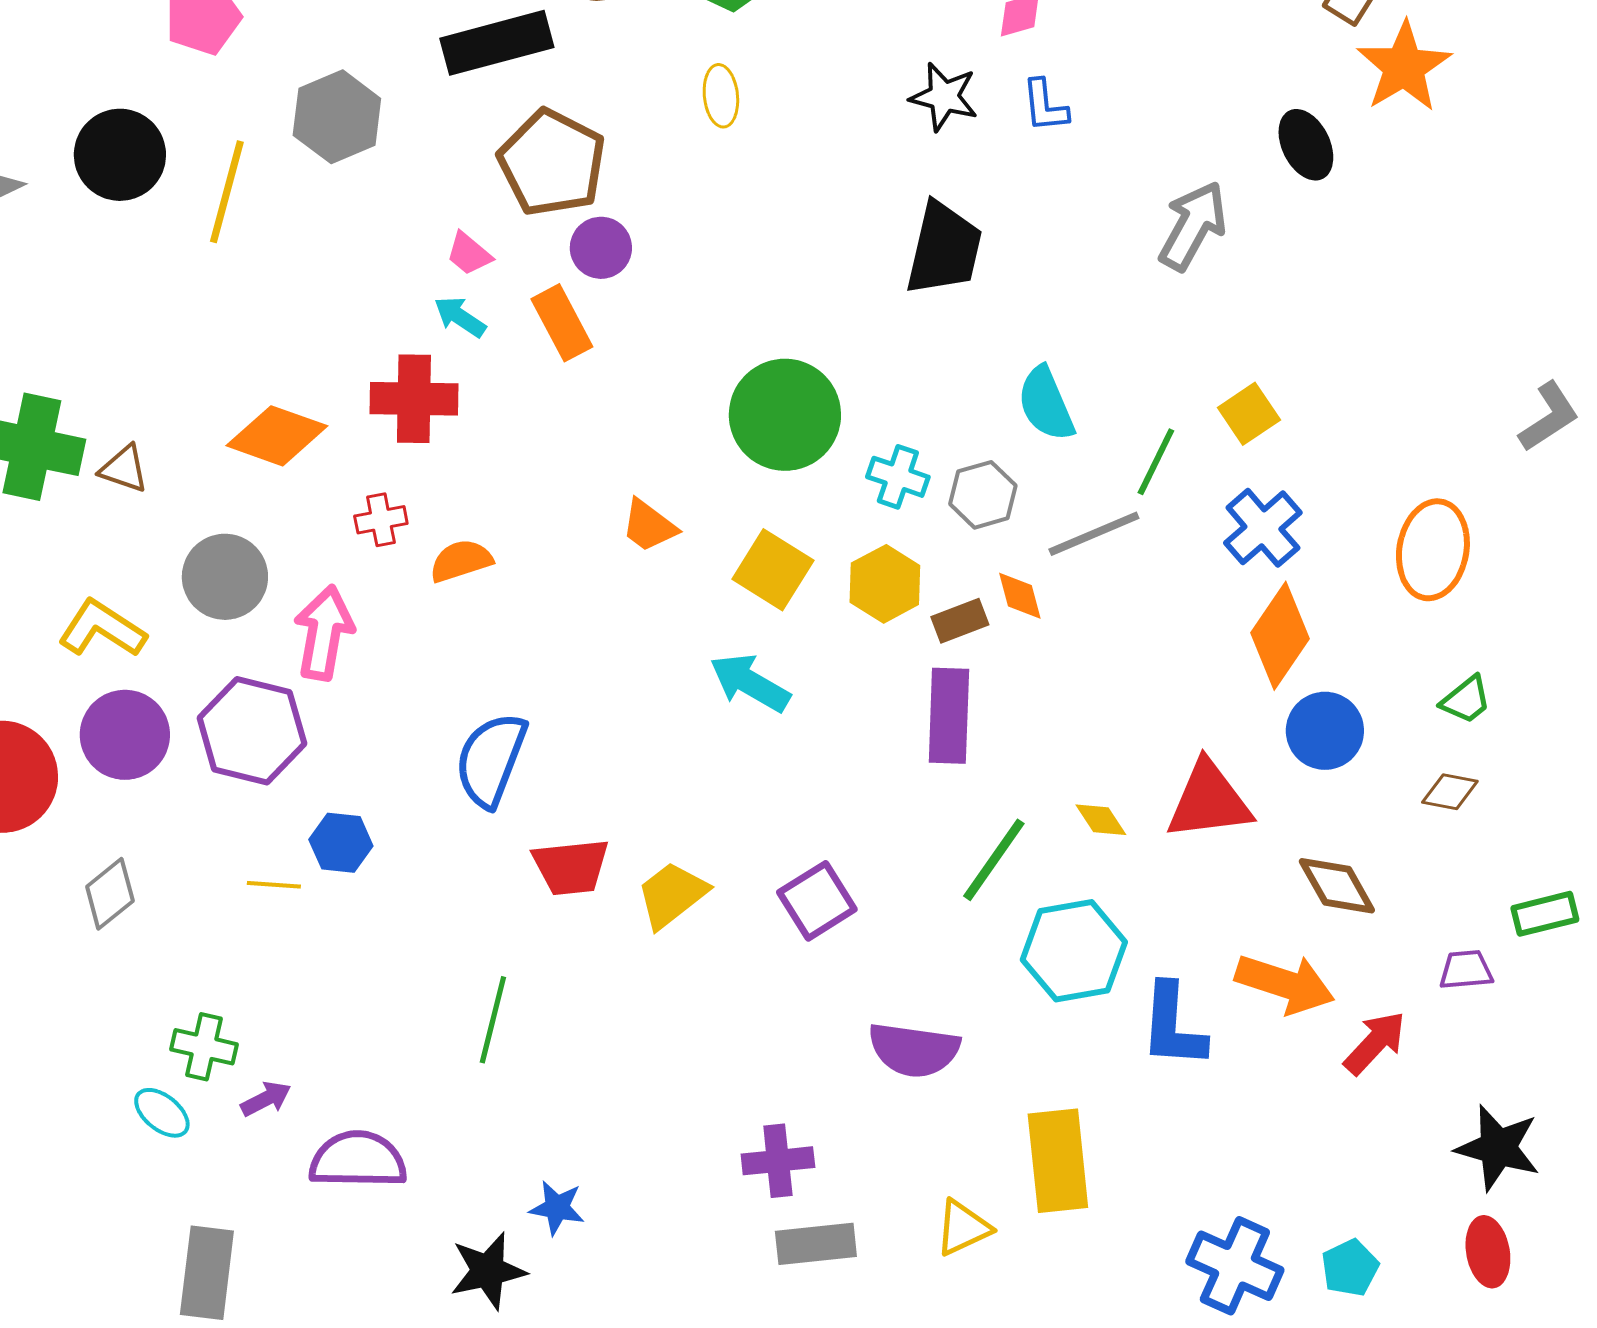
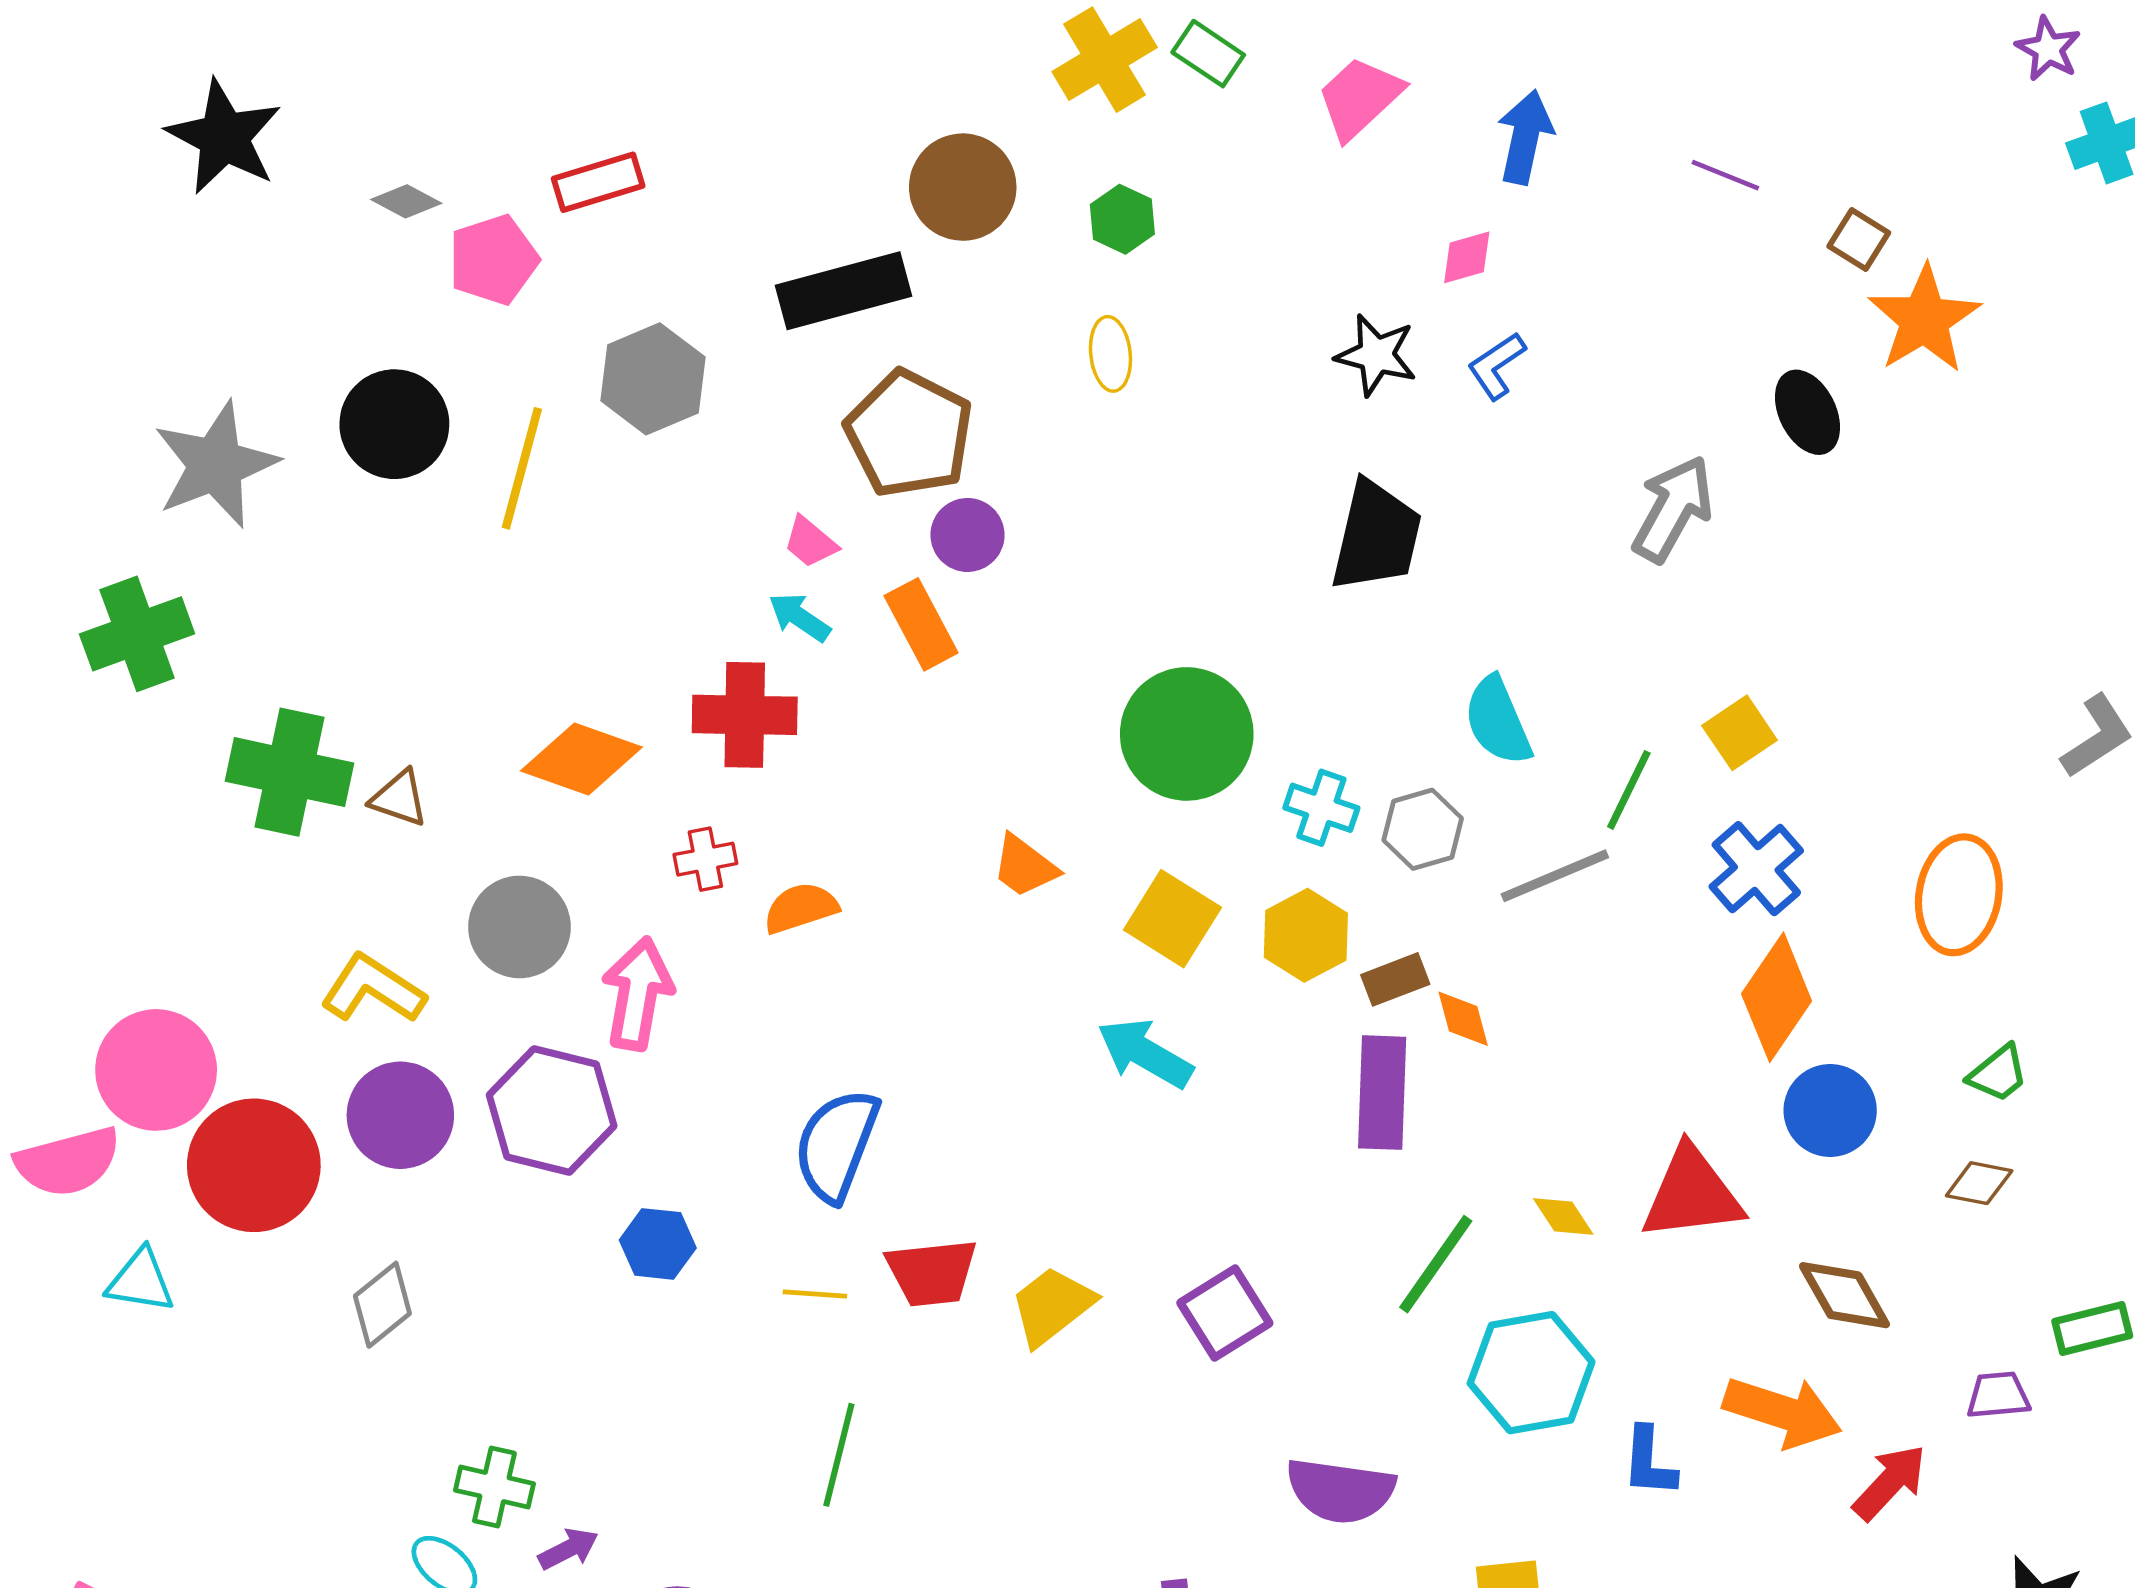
blue L-shape: (1045, 106) -> (1497, 366), turned 62
orange diamond: (1020, 596) -> (1463, 1019), moved
yellow line: (274, 885) -> (815, 1294), moved
blue L-shape: (1173, 1026) -> (1649, 1462), size x0.7

